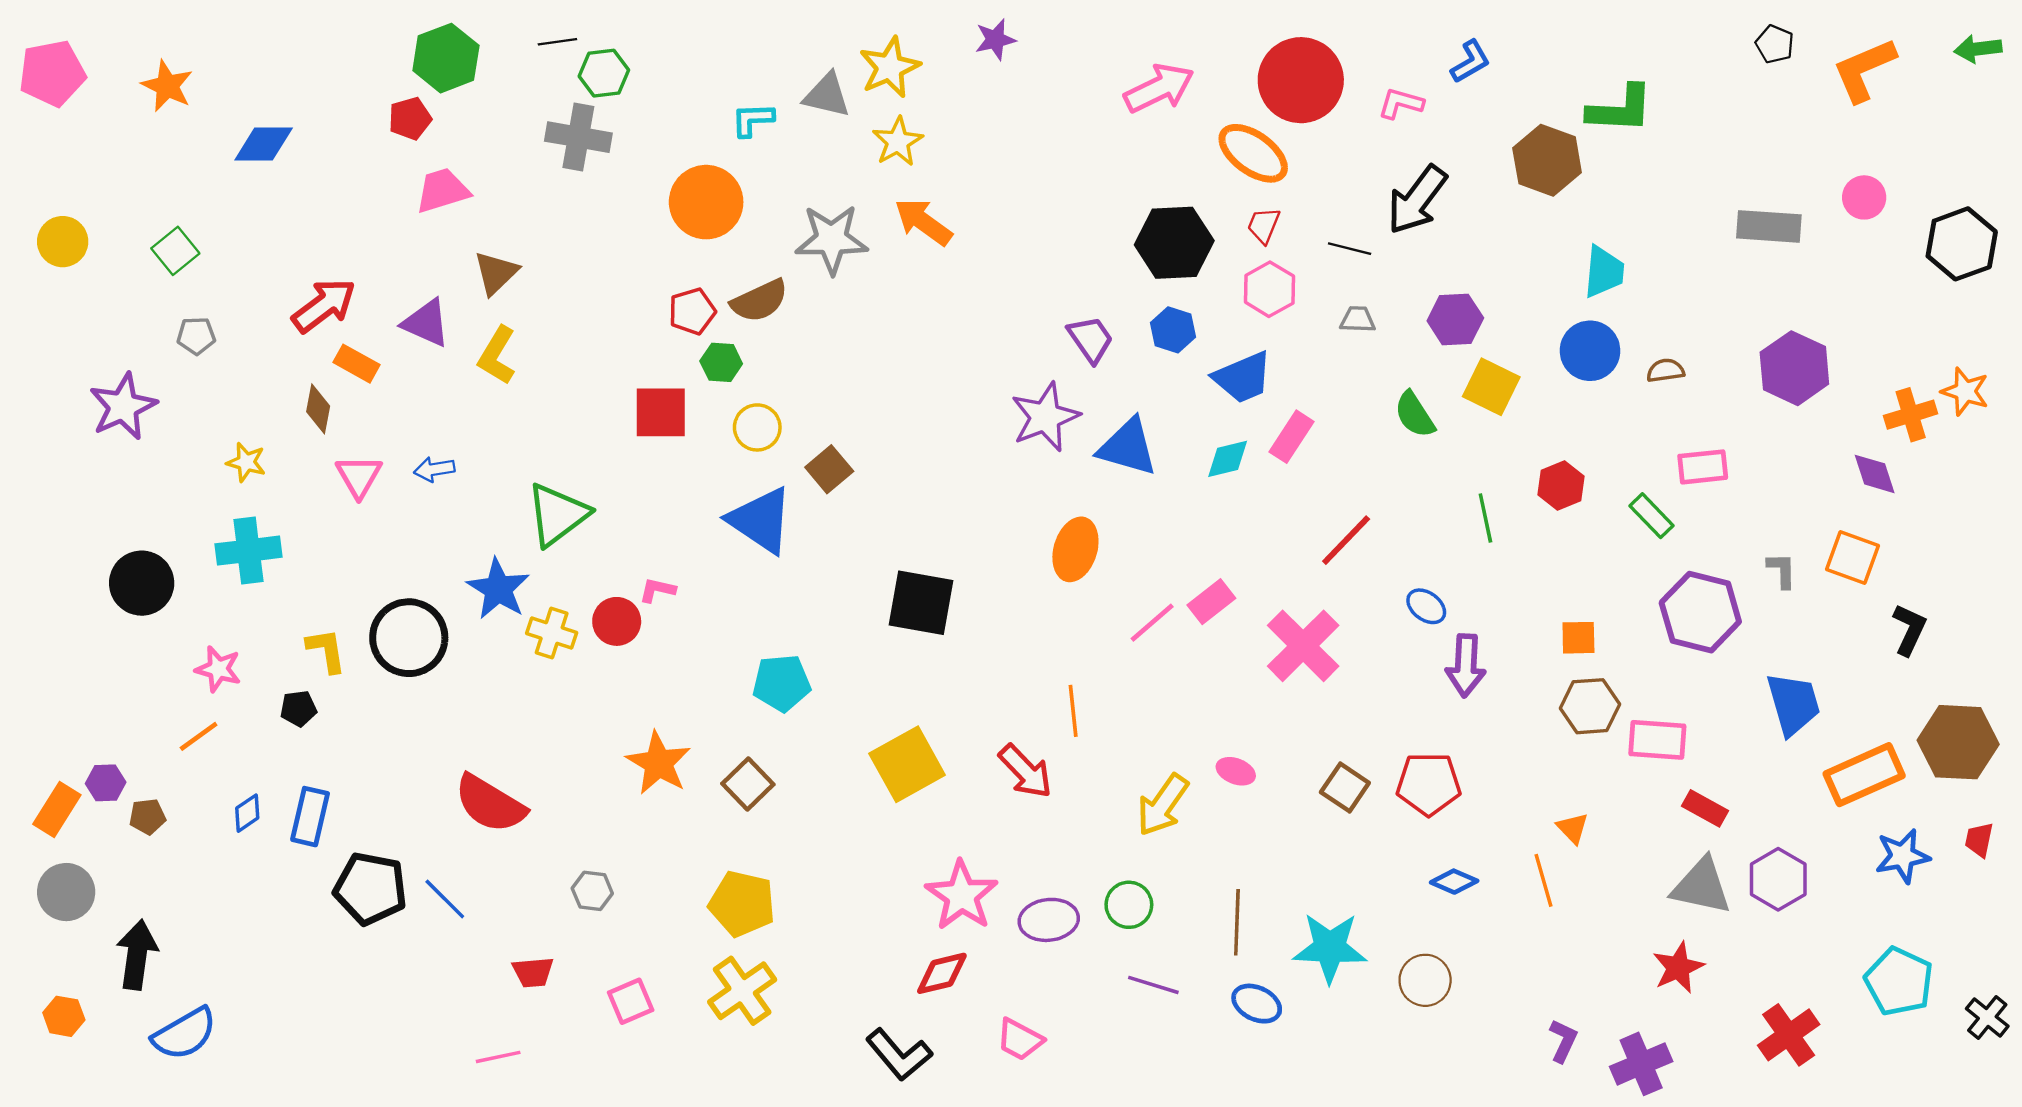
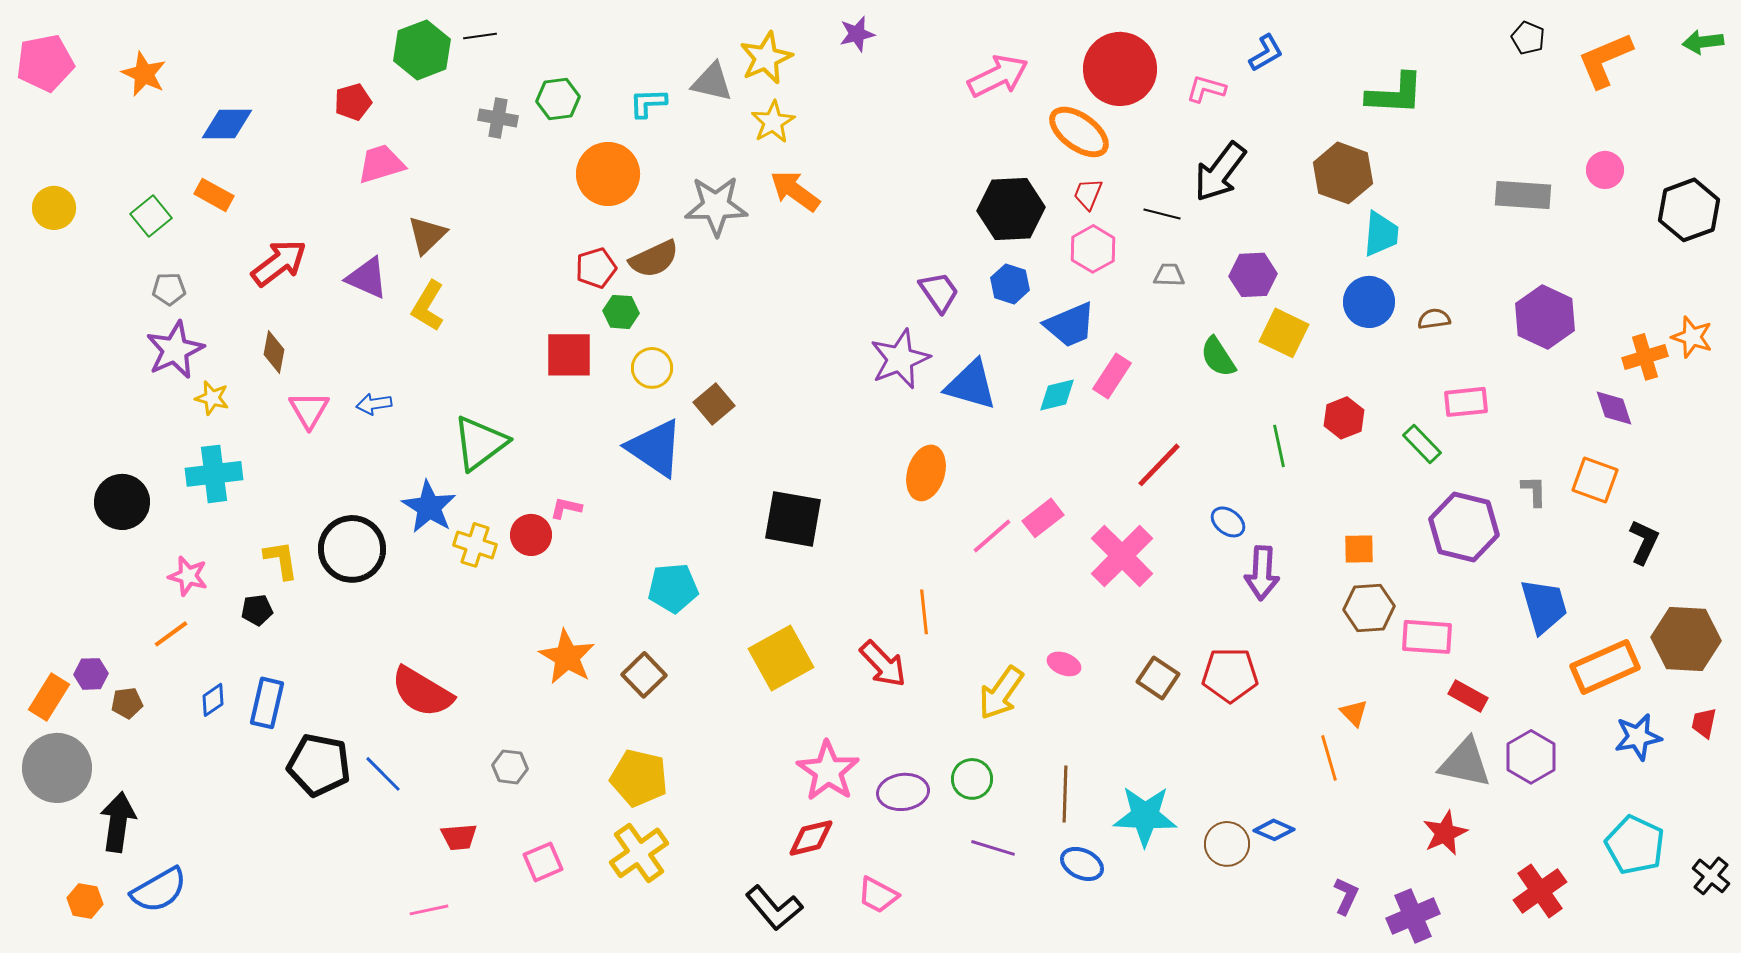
green hexagon: (446, 58) -> (422, 50), moved
green hexagon: (604, 73) -> (558, 99), moved
gray cross: (578, 137) -> (498, 118), size x0.7
brown hexagon: (1547, 160) -> (1343, 173), moved
orange rectangle: (356, 364) -> (214, 195), moved
purple star: (123, 407) -> (175, 350), moved
blue diamond: (1454, 882) -> (1274, 830), moved
gray circle: (66, 892) -> (57, 768), size x1.4
orange hexagon: (64, 1016) -> (85, 901), moved

